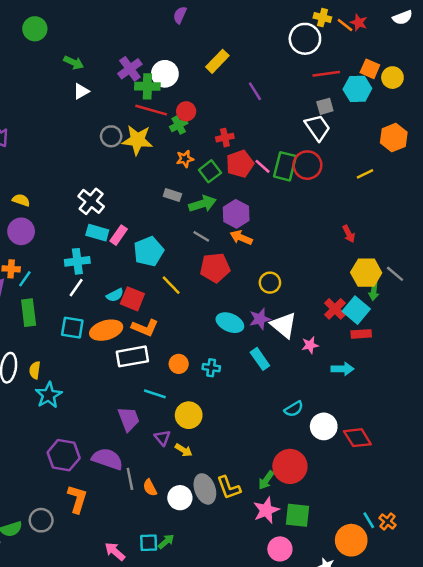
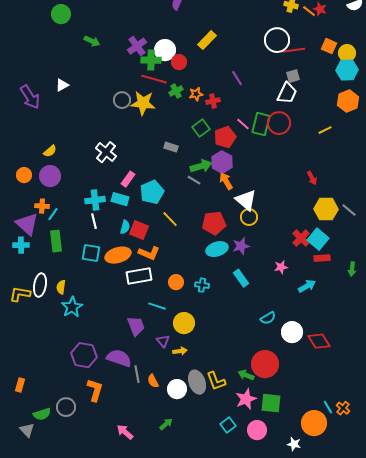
white circle: (305, 39) -> (277, 40), moved
cyan hexagon: (357, 89) -> (347, 70), moved
white triangle: (81, 91) -> (62, 85), moved
purple line: (255, 91) -> (237, 78), moved
red circle: (186, 111) -> (179, 62), moved
white trapezoid: (317, 128) -> (287, 93), turned 60
orange star: (185, 159) -> (196, 94), moved
red pentagon: (240, 164) -> (225, 137), moved
yellow semicircle: (21, 200) -> (50, 151), turned 120
green arrow: (202, 204) -> (201, 166), moved
cyan rectangle: (97, 233) -> (120, 199), moved
orange arrow: (241, 238) -> (226, 181), turned 36
red pentagon: (215, 268) -> (214, 223), moved
white line: (76, 288) -> (94, 221), turned -49
green arrow: (374, 291) -> (352, 269), moved
cyan semicircle: (115, 295) -> (125, 227), turned -48
cyan ellipse: (230, 323) -> (217, 249), turned -40
white triangle: (284, 325) -> (246, 200), moved
cyan arrow: (342, 369) -> (307, 286), turned -30
yellow arrow: (184, 450) -> (180, 351), turned -40
green arrow: (266, 480) -> (246, 375), turned 77
cyan square: (149, 543) -> (228, 425), moved, turned -35

